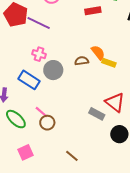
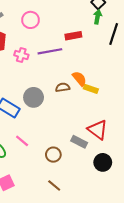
purple line: (39, 23) -> (50, 51), moved, turned -35
pink cross: (39, 54) -> (21, 55), moved
brown circle: (47, 123) -> (53, 155), moved

